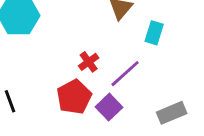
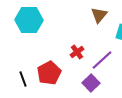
red pentagon: (74, 97) -> (49, 73), moved

